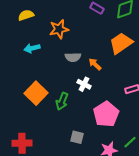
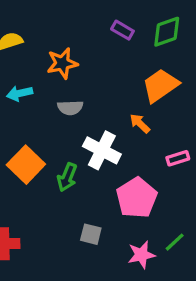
gray semicircle: (73, 57) -> (70, 108), moved
orange arrow: (95, 64) -> (140, 123), moved
white cross: (84, 84) -> (102, 150), size x1.6

